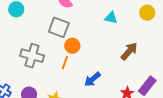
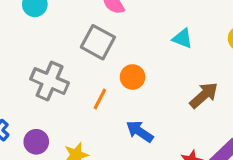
orange circle: (72, 46) -> (133, 77), moved
blue arrow: (92, 79) -> (140, 131), turned 66

